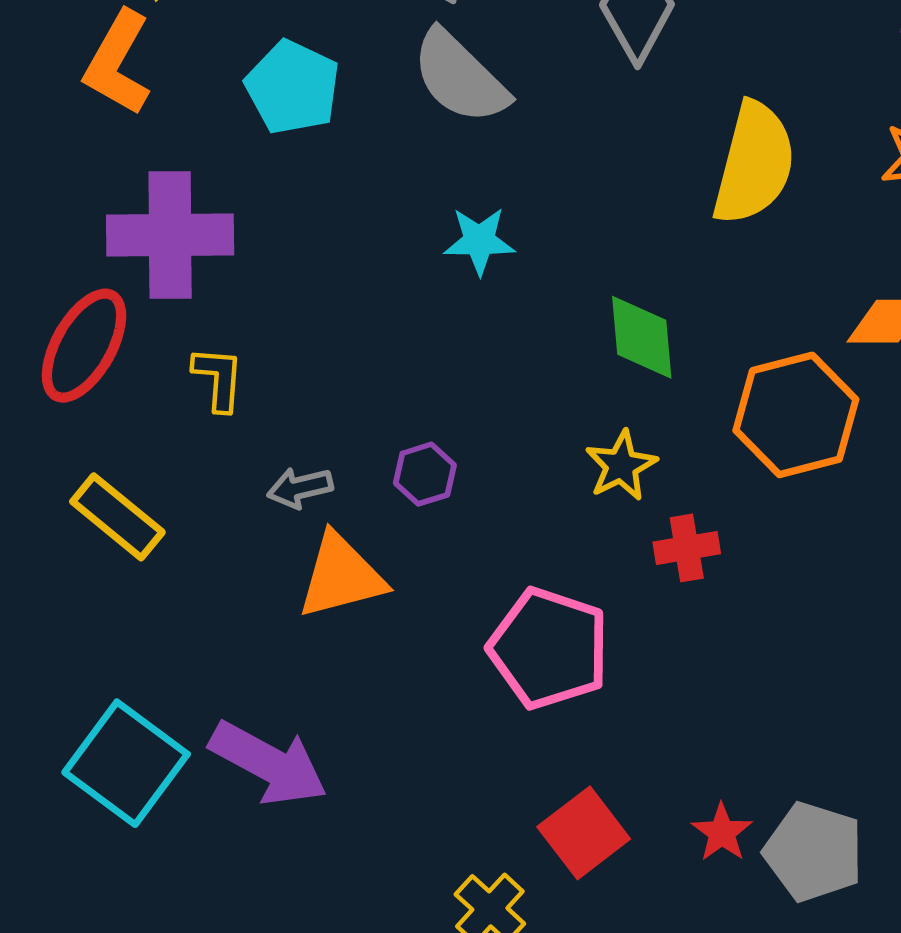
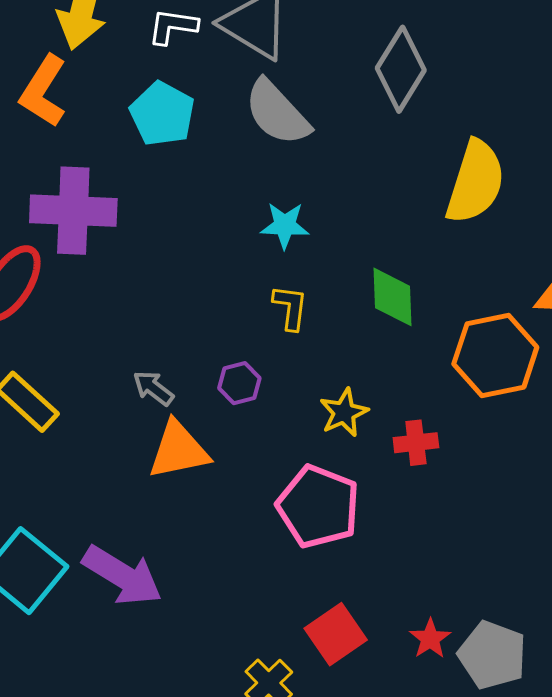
yellow L-shape: (218, 379) -> (290, 307), moved
yellow star: (621, 466) -> (344, 413), moved
gray arrow: (300, 488) -> (153, 388), turned 48

